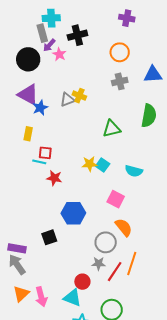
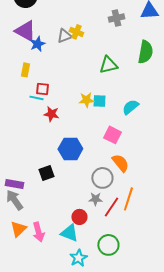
cyan square: (103, 165) -> (99, 101), turned -32
cyan semicircle: (134, 171) -> (130, 107), turned 126

